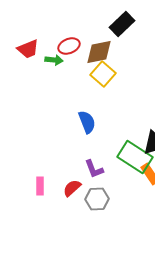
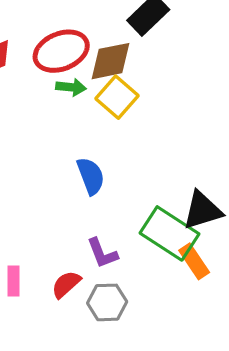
red ellipse: (69, 46) -> (61, 51), size x1.5
green arrow: (54, 60) -> (71, 87), moved

